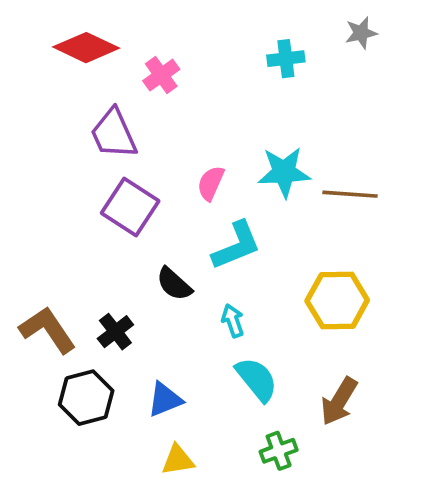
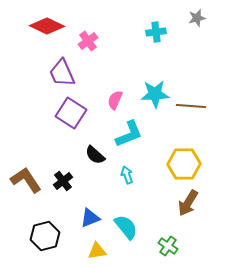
cyan semicircle: (257, 379) -> (126, 227), moved
black hexagon: (86, 398) -> (45, 236), moved
brown arrow: (339, 401) -> (188, 203), moved
green cross: (279, 451) -> (168, 246), moved, turned -36

